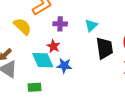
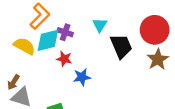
purple cross: (60, 24) -> (65, 32), turned 32
cyan diamond: (43, 60) -> (48, 40), moved, turned -65

